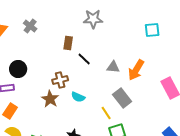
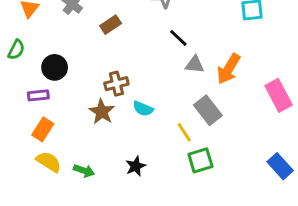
brown rectangle: (68, 43) -> (111, 25), moved, turned 48
black line: (84, 59) -> (178, 38), moved

